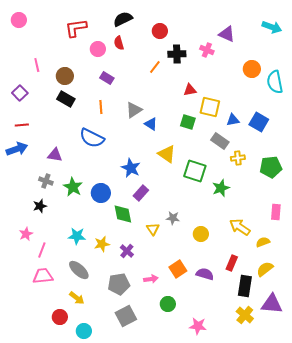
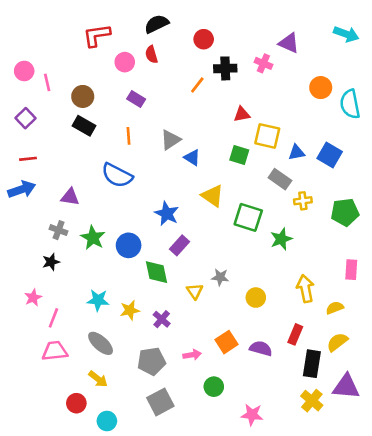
pink circle: (19, 20) -> (24, 71), moved
yellow arrow: (240, 227) -> (305, 289), turned 45

